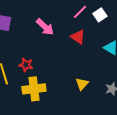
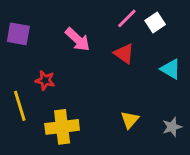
red star: (26, 65) -> (45, 80), moved

